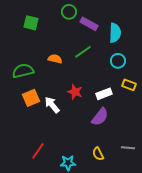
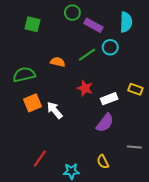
cyan semicircle: (115, 33) -> (126, 22), moved
cyan circle: (118, 61) -> (110, 47), moved
red star: (75, 92) -> (85, 88), moved
gray line: (128, 148) -> (134, 147), moved

